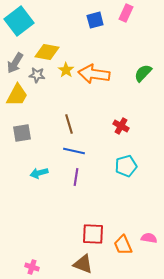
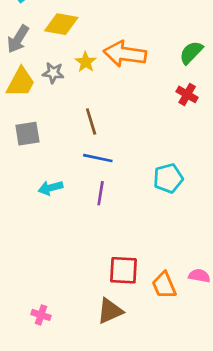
yellow star: (66, 70) -> (86, 62), moved
gray star: (37, 75) -> (53, 73), moved
red cross: (121, 126) -> (187, 94), moved
brown triangle: (83, 264) -> (110, 311), turned -45

